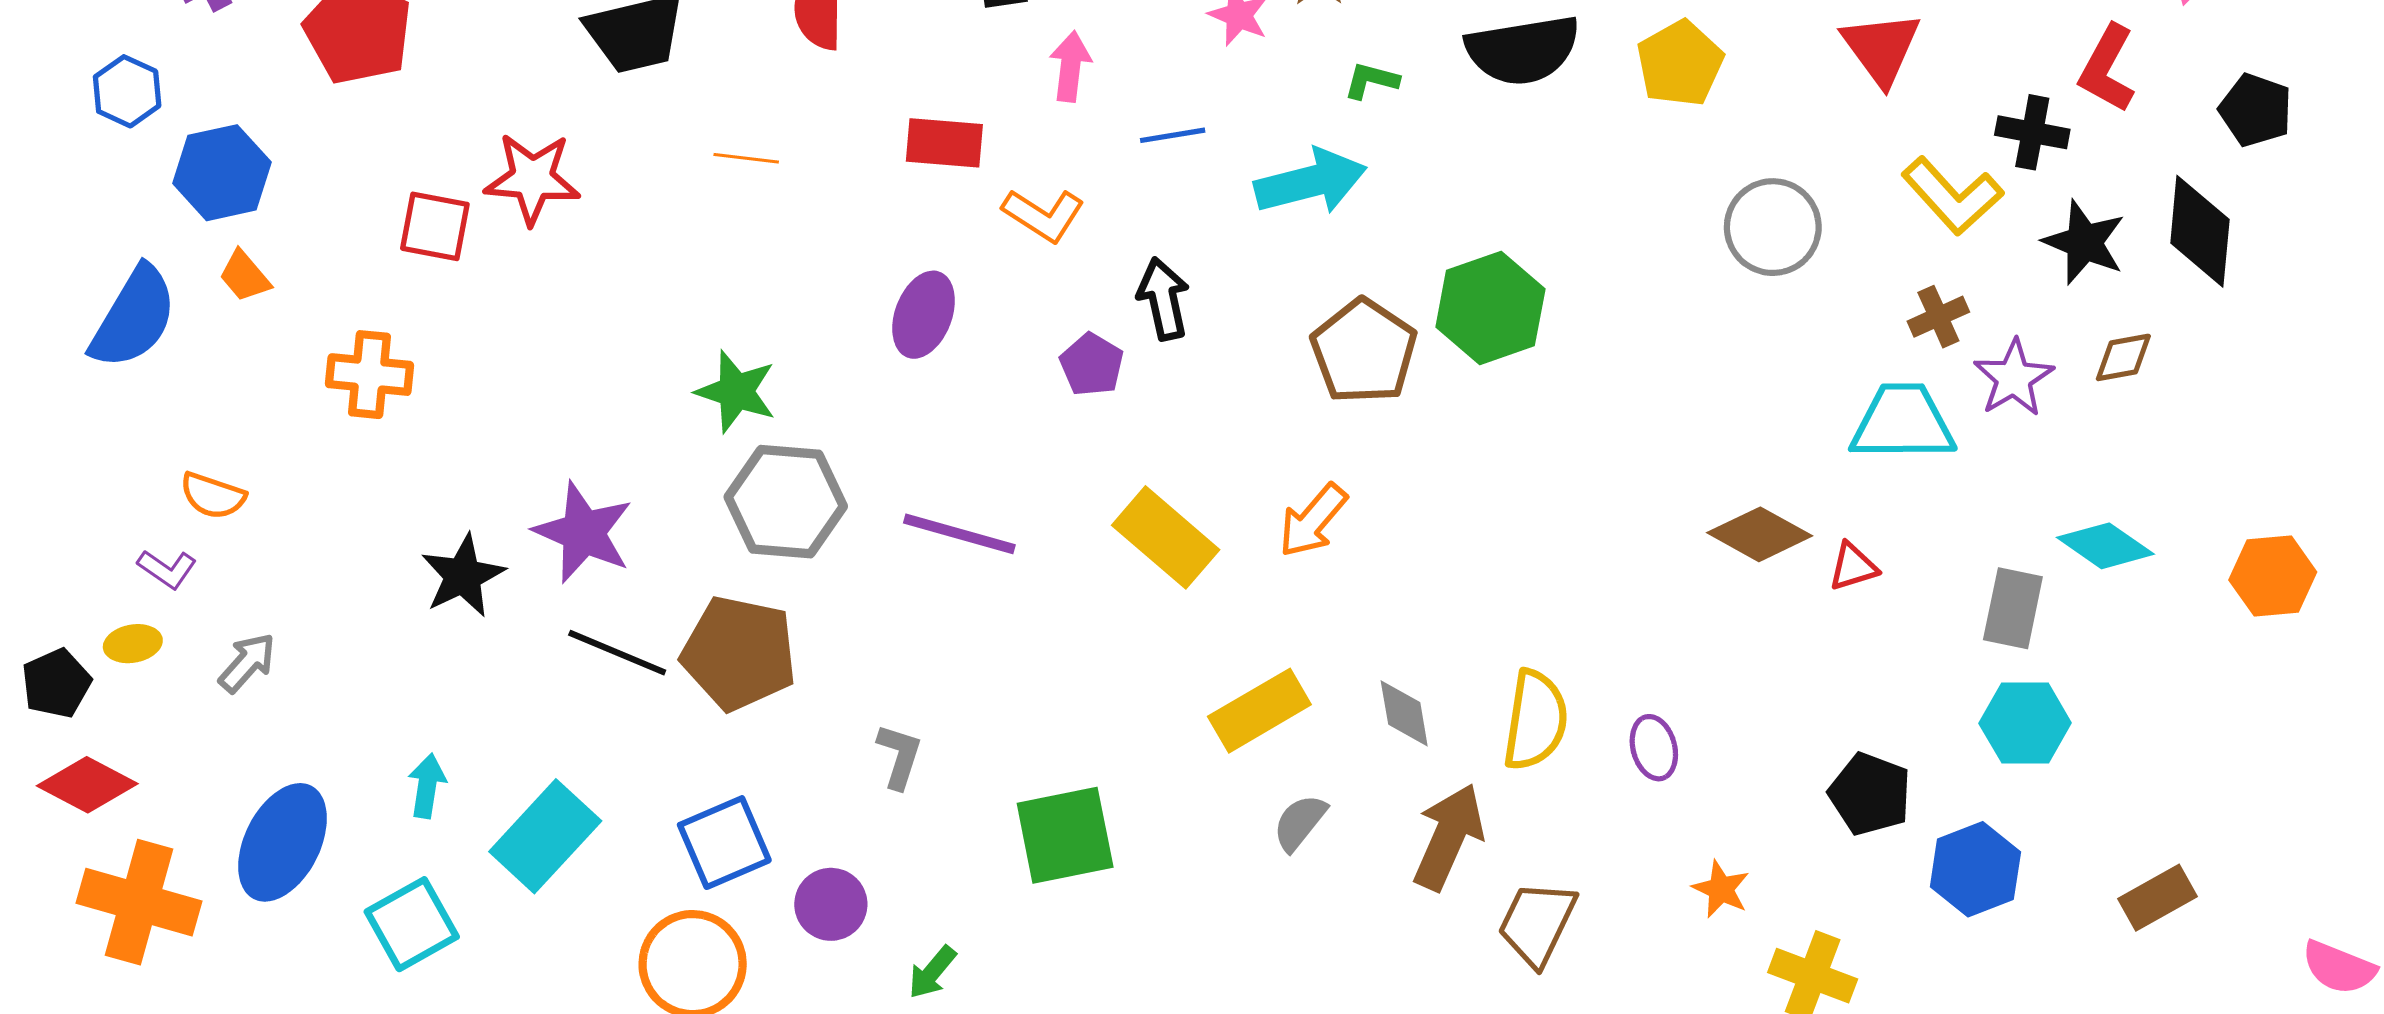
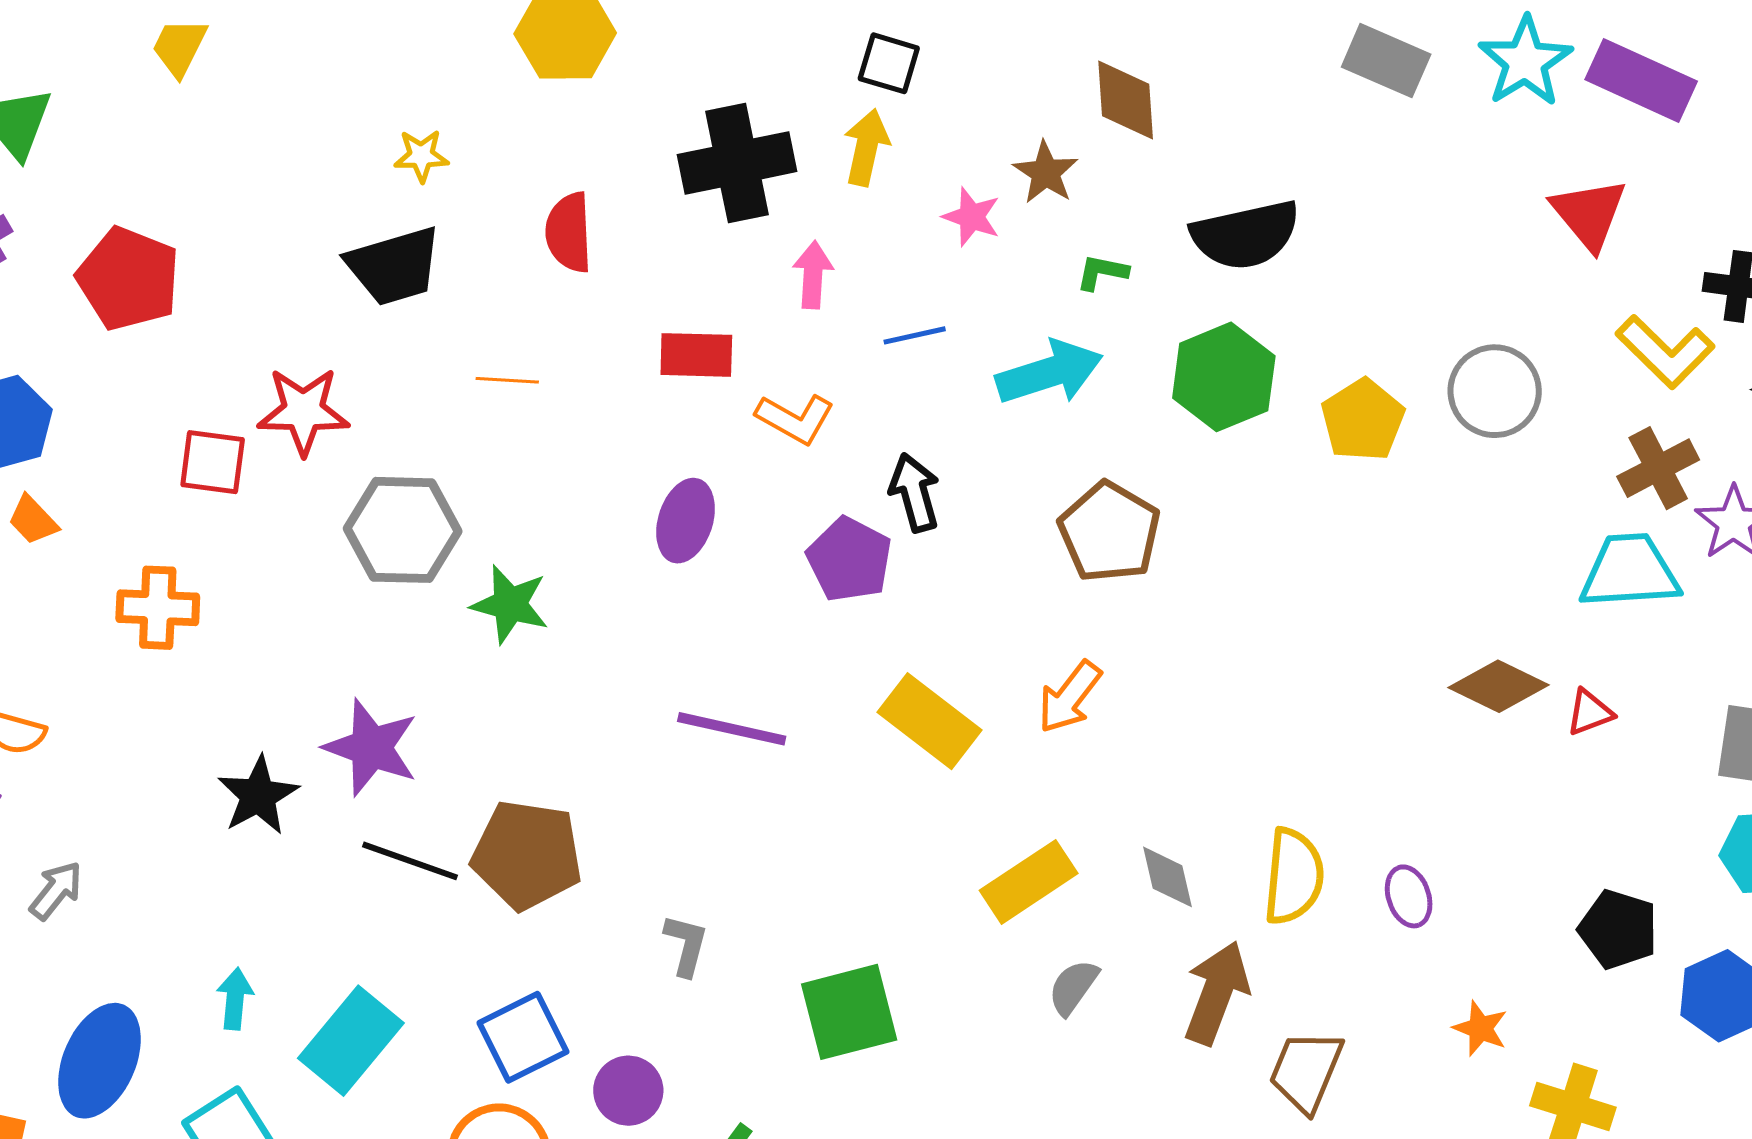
yellow pentagon: (1680, 63) -> (1363, 420), moved
green hexagon: (1490, 308) -> (1224, 377), moved
brown cross: (1938, 317) -> (1658, 468), size x1.4
purple pentagon: (1092, 365) -> (849, 559), size x1.4
gray hexagon: (786, 502) -> (403, 530), moved

